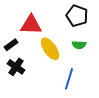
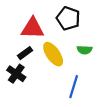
black pentagon: (77, 16) -> (68, 18), moved
black rectangle: (11, 45) -> (25, 53), moved

